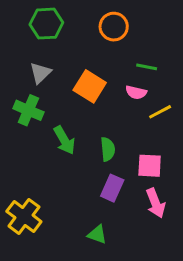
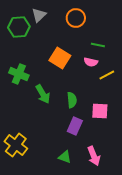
green hexagon: (46, 24) -> (19, 27), moved
gray triangle: (40, 73) -> (39, 15), moved
pink arrow: (156, 203) -> (94, 156), moved

